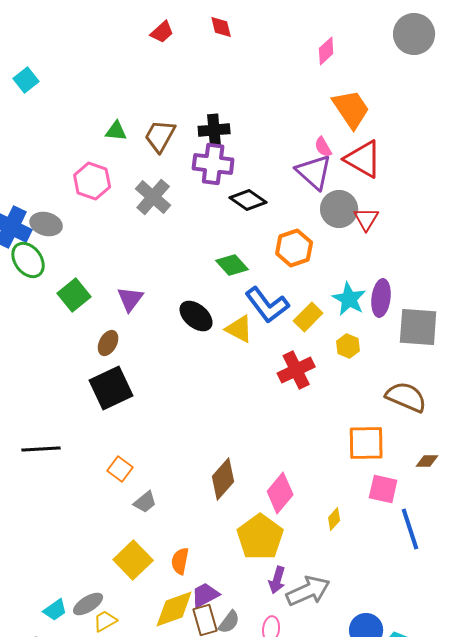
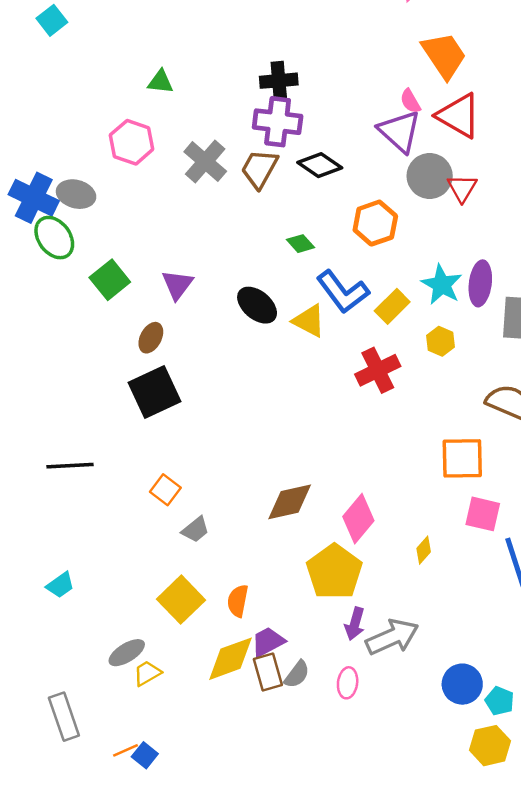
brown trapezoid: (160, 136) -> (259, 169), moved
green diamond: (232, 265) -> (300, 244), size x0.7
brown diamond: (223, 479) -> (290, 502), turned 36
cyan trapezoid: (55, 610) -> (60, 585), moved

